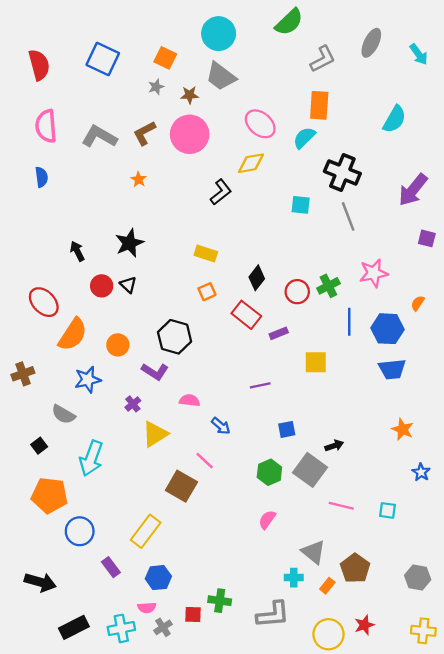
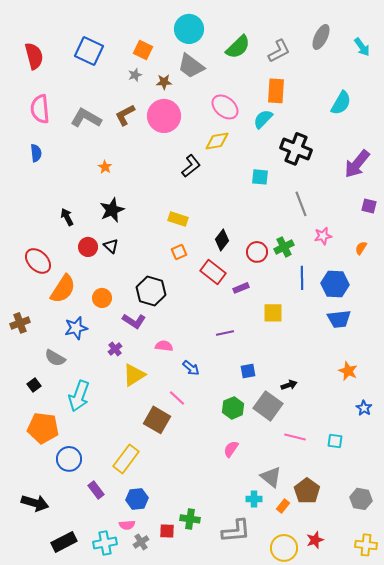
green semicircle: (289, 22) -> (238, 47), moved
orange star: (139, 179) -> (105, 167), moved
gray line: (348, 216) -> (301, 204), moved
pink star: (374, 273) -> (323, 236), size x0.7
orange semicircle: (418, 303) -> (361, 248), moved

